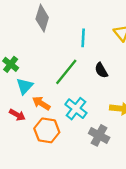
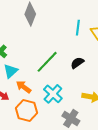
cyan line: (83, 38) -> (78, 28), moved
black semicircle: (101, 70) -> (77, 63), turned 80

